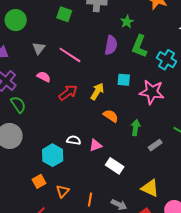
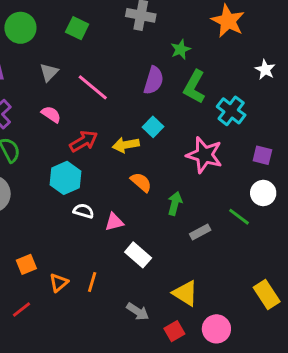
green square: (64, 14) -> (77, 28), moved
cyan square: (124, 80) -> (153, 127), moved, turned 32
yellow arrow: (97, 92) -> (126, 145), turned -138
cyan hexagon: (53, 155) -> (65, 178), moved
orange line: (90, 200) -> (92, 282), moved

